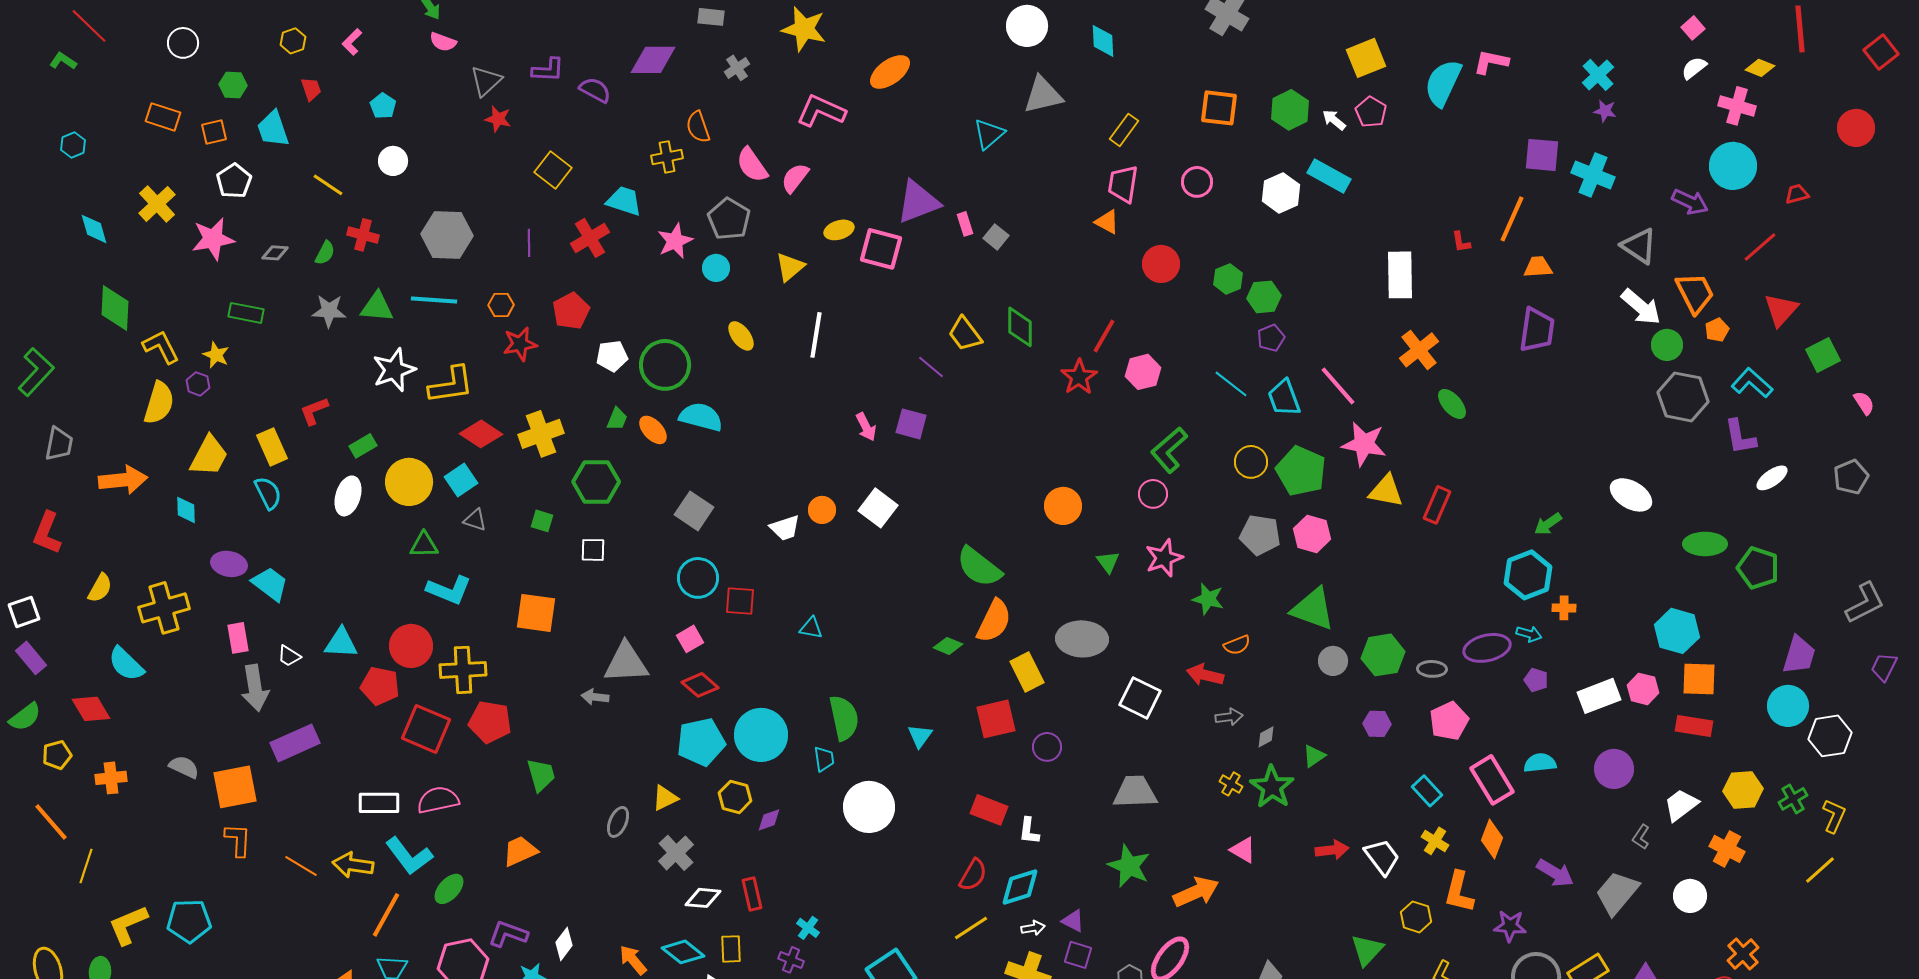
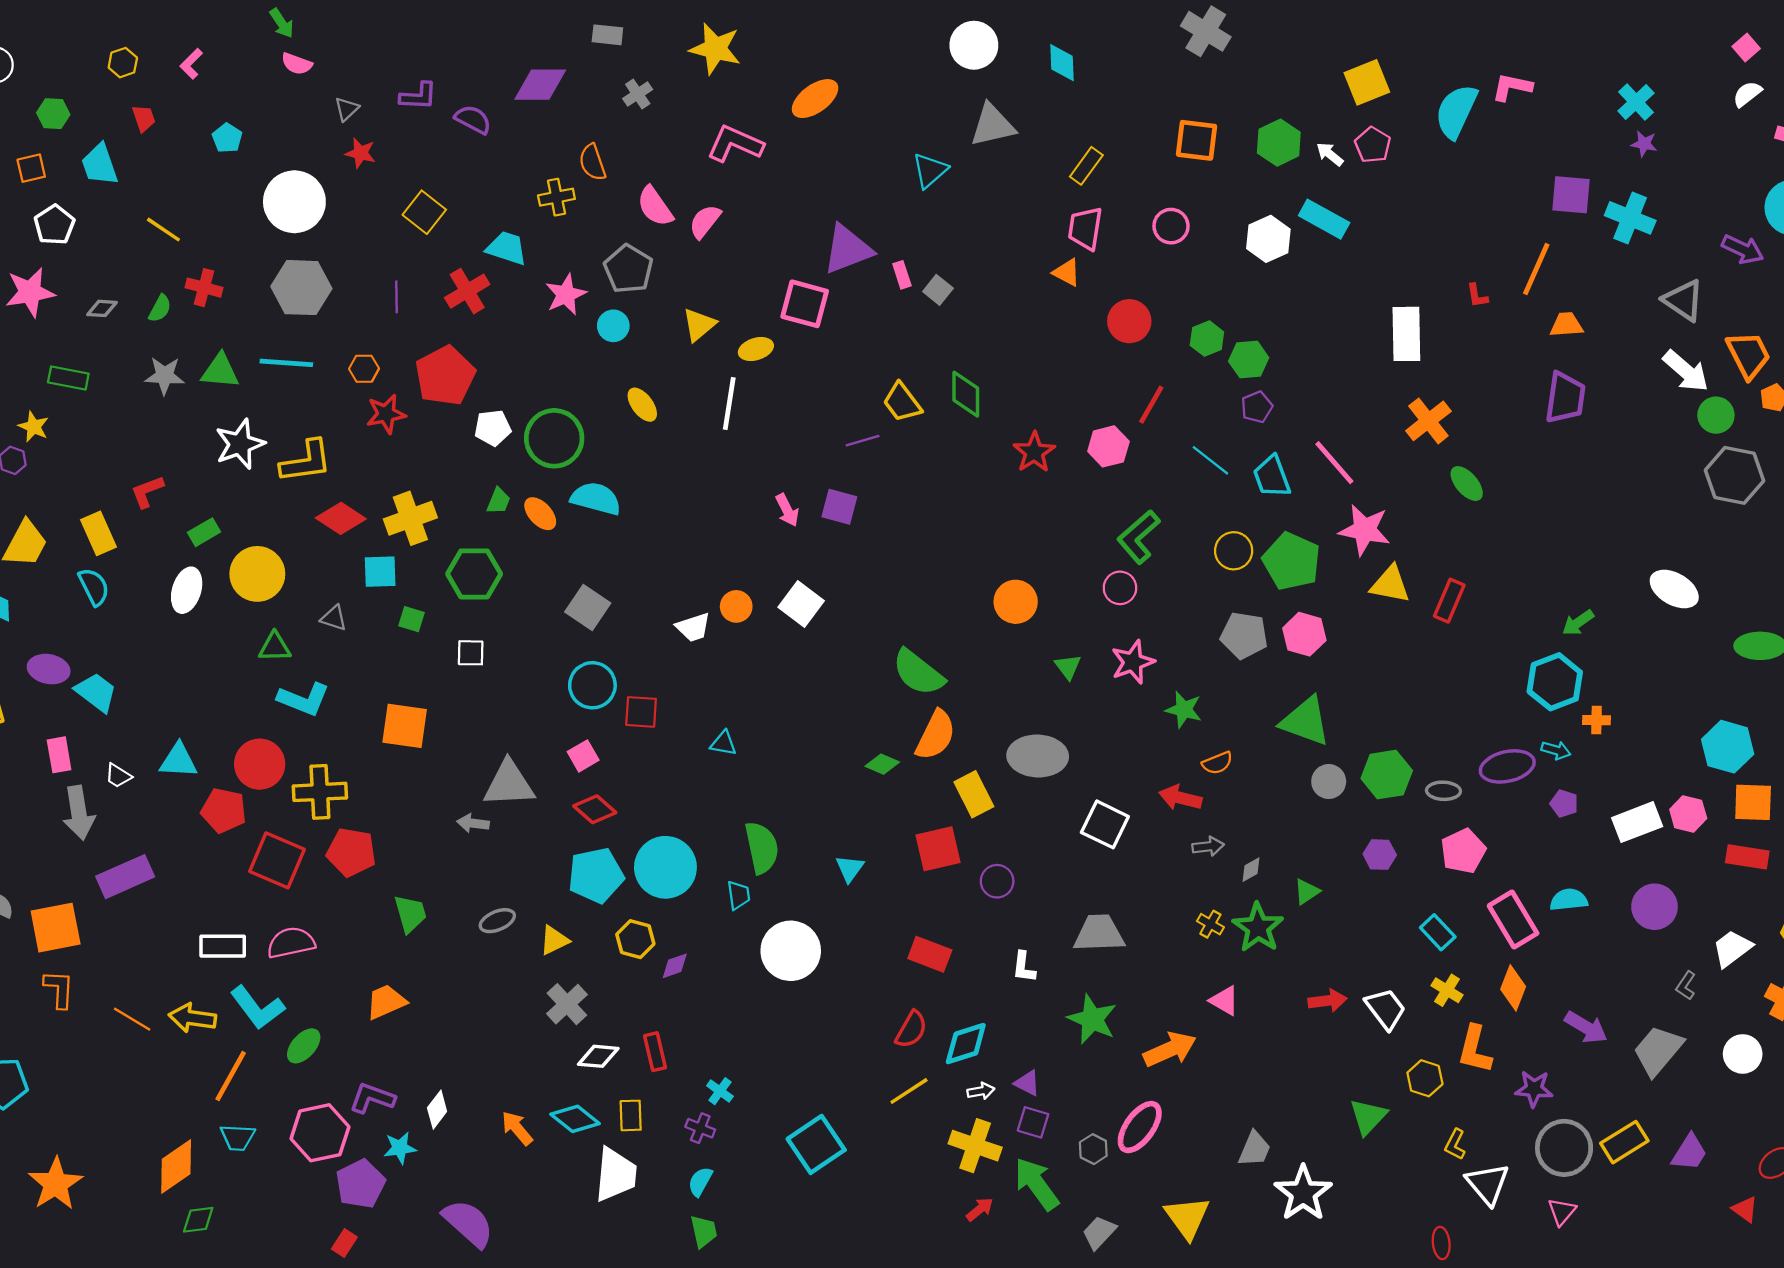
gray triangle: (486, 81) -> (347, 109), size x0.7
white circle: (393, 161) -> (294, 202), moved, size x1.8
yellow ellipse: (839, 230) -> (756, 349), moved
red pentagon: (571, 311) -> (445, 376), size x1.4
red line: (1104, 336) -> (1151, 405), moved
purple line: (931, 367) -> (863, 441), turned -56
cyan square: (461, 480) -> (380, 572), moved, turned 32
gray ellipse: (618, 822) -> (497, 921), moved, turned 44
white L-shape: (1029, 831) -> (1024, 967), moved

